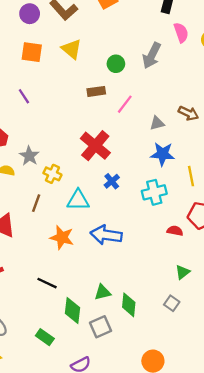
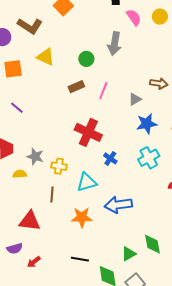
green diamond: (129, 305) -> (152, 244), moved

